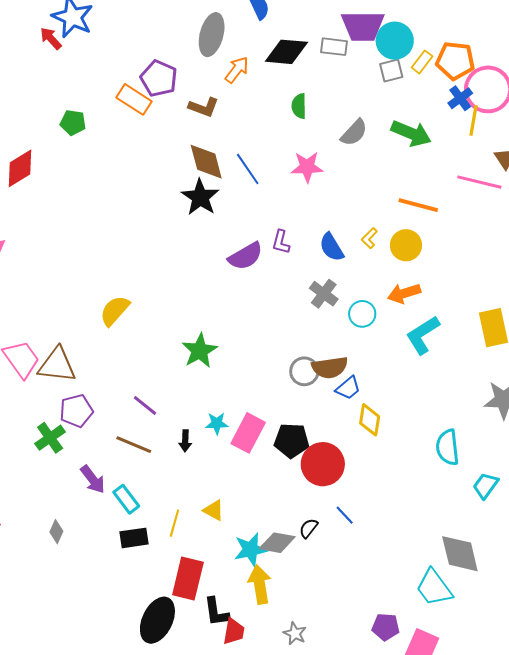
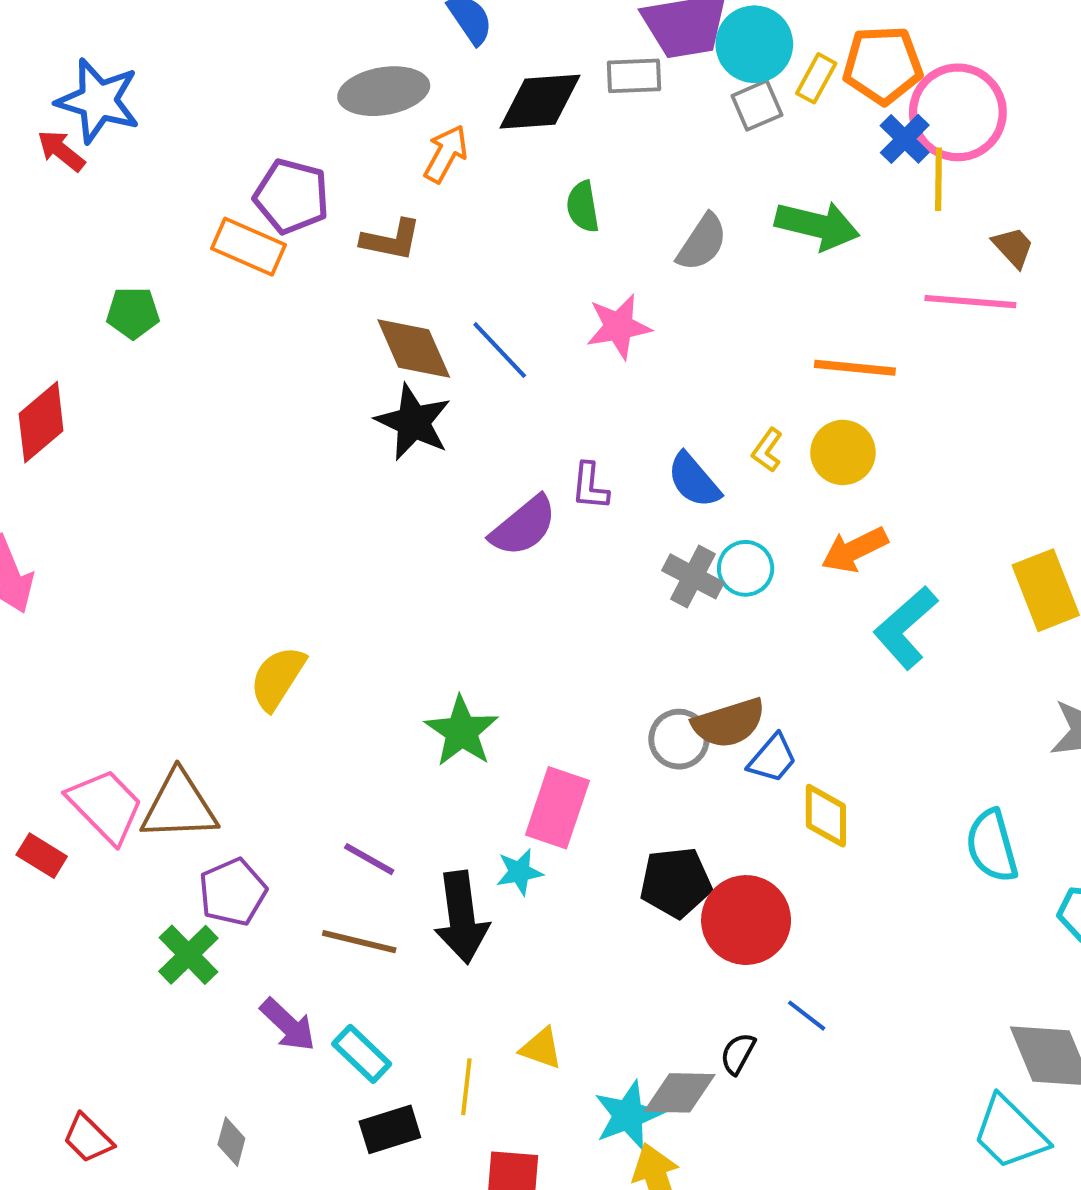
gray ellipse: (212, 35) -> (384, 91), turned 75
cyan circle: (362, 314) -> (746, 568), moved
pink rectangle: (248, 433) -> (557, 808), moved
black arrow: (185, 441) -> (462, 917), size x2.0

